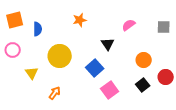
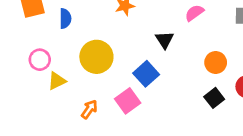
pink circle: (13, 50) -> (40, 60), moved
yellow triangle: (32, 73) -> (57, 81), turned 40
pink square: (110, 90) -> (128, 101), moved

